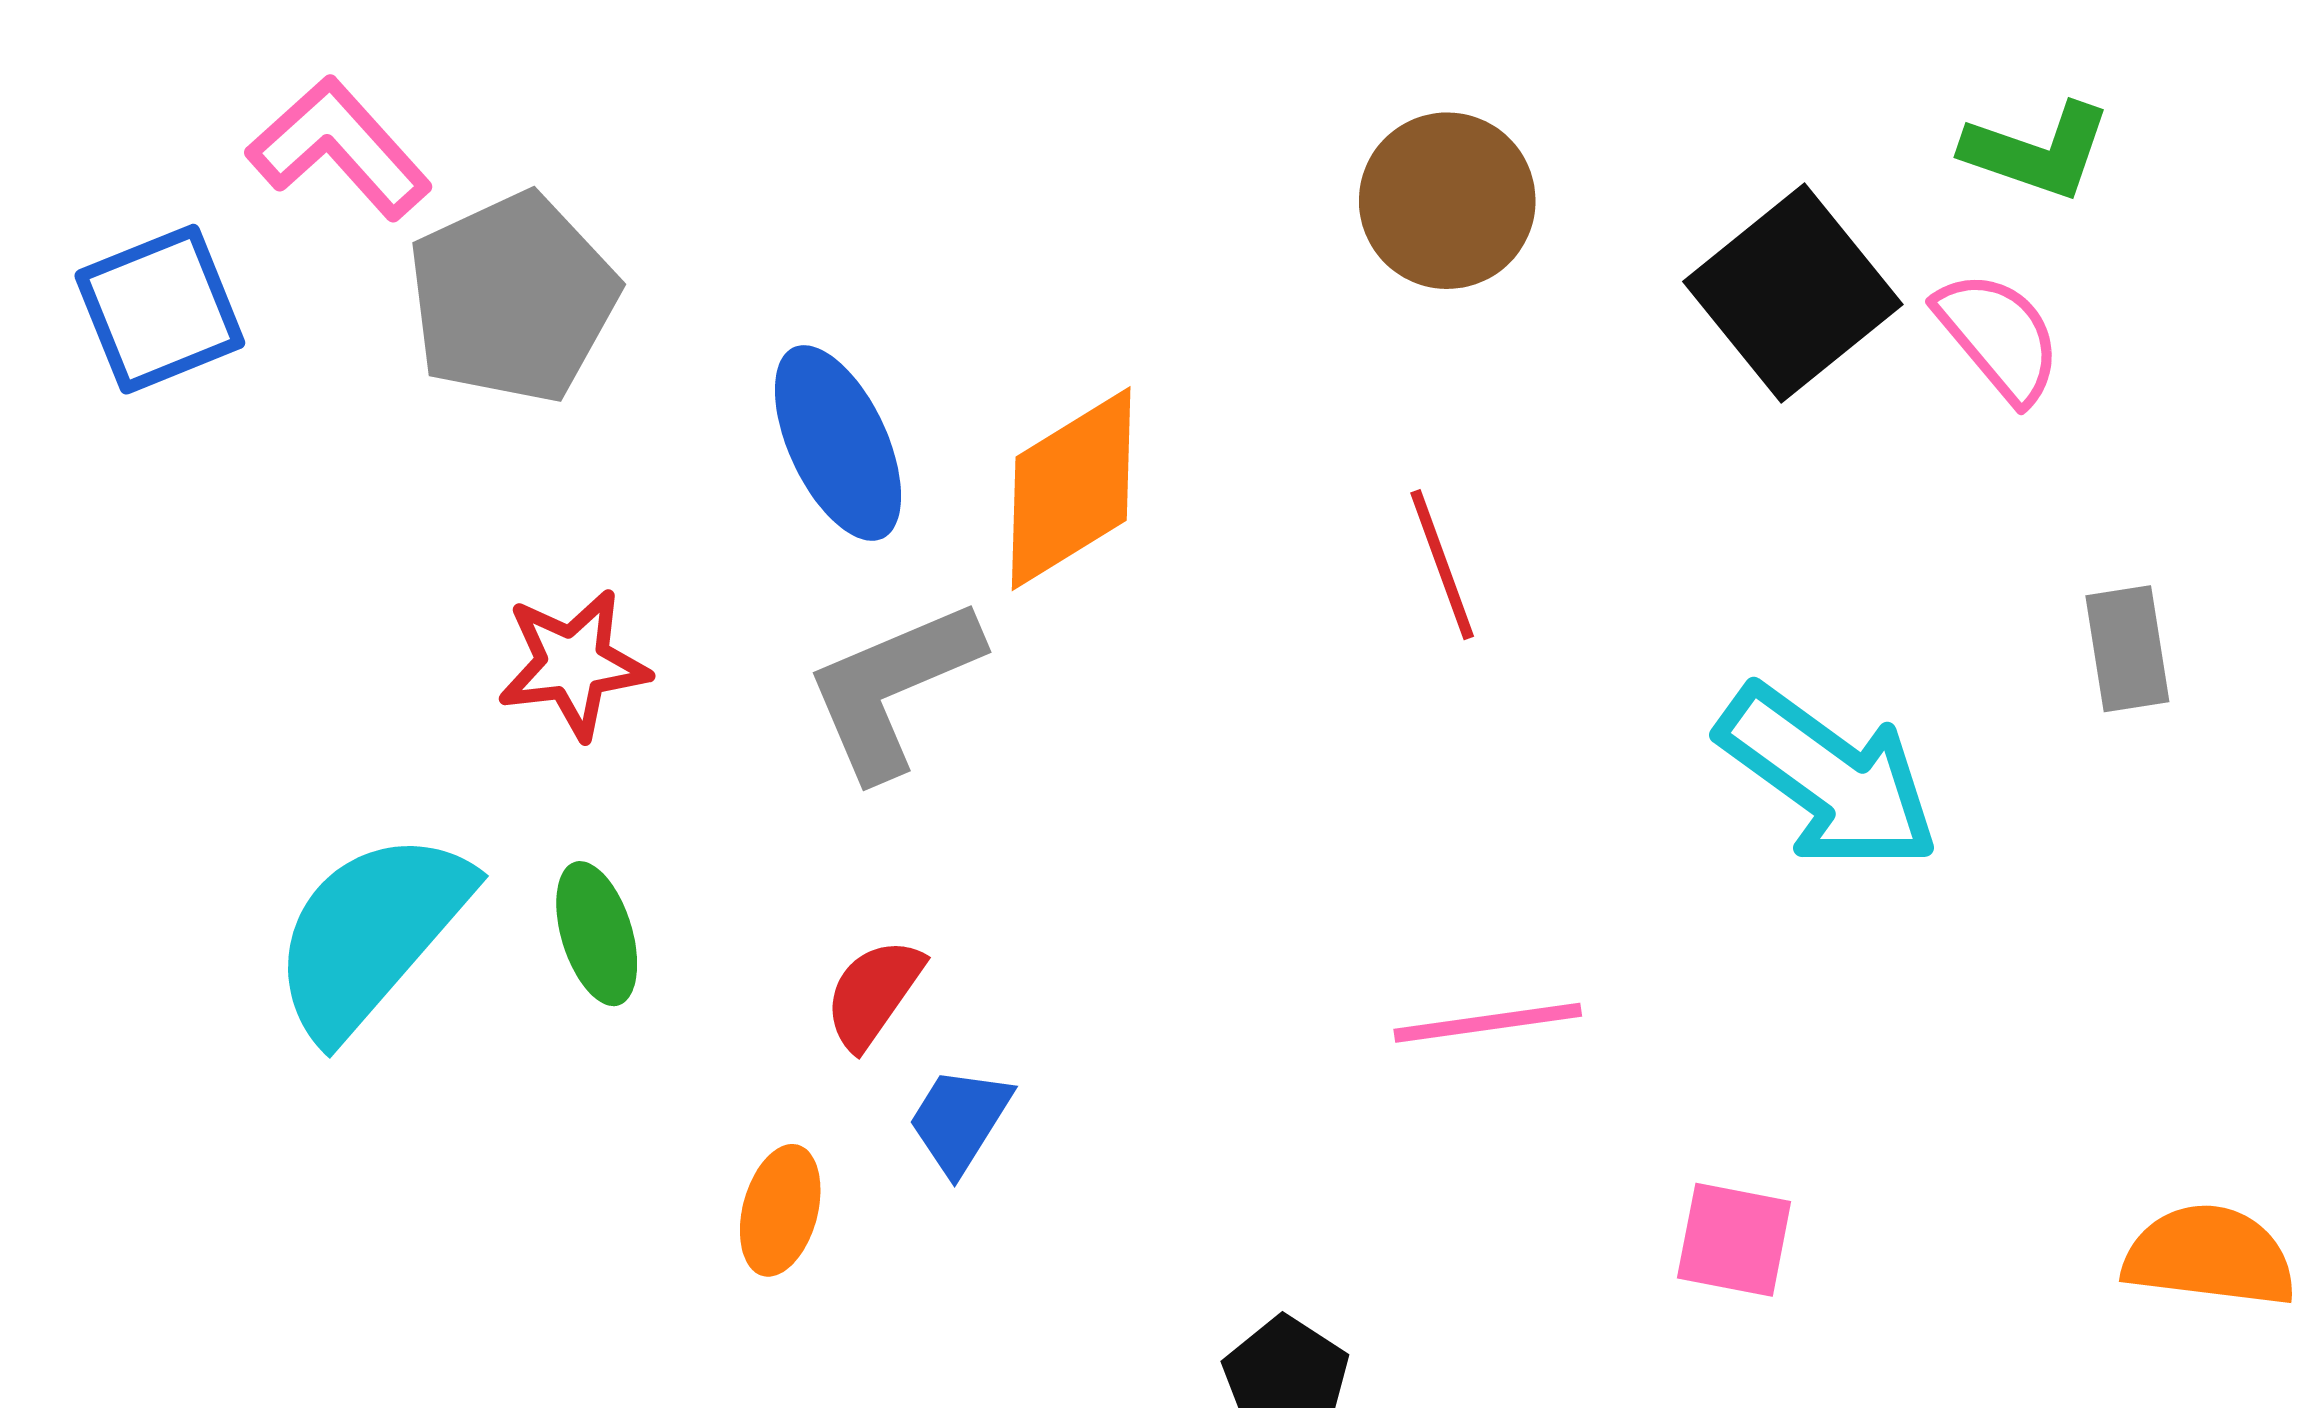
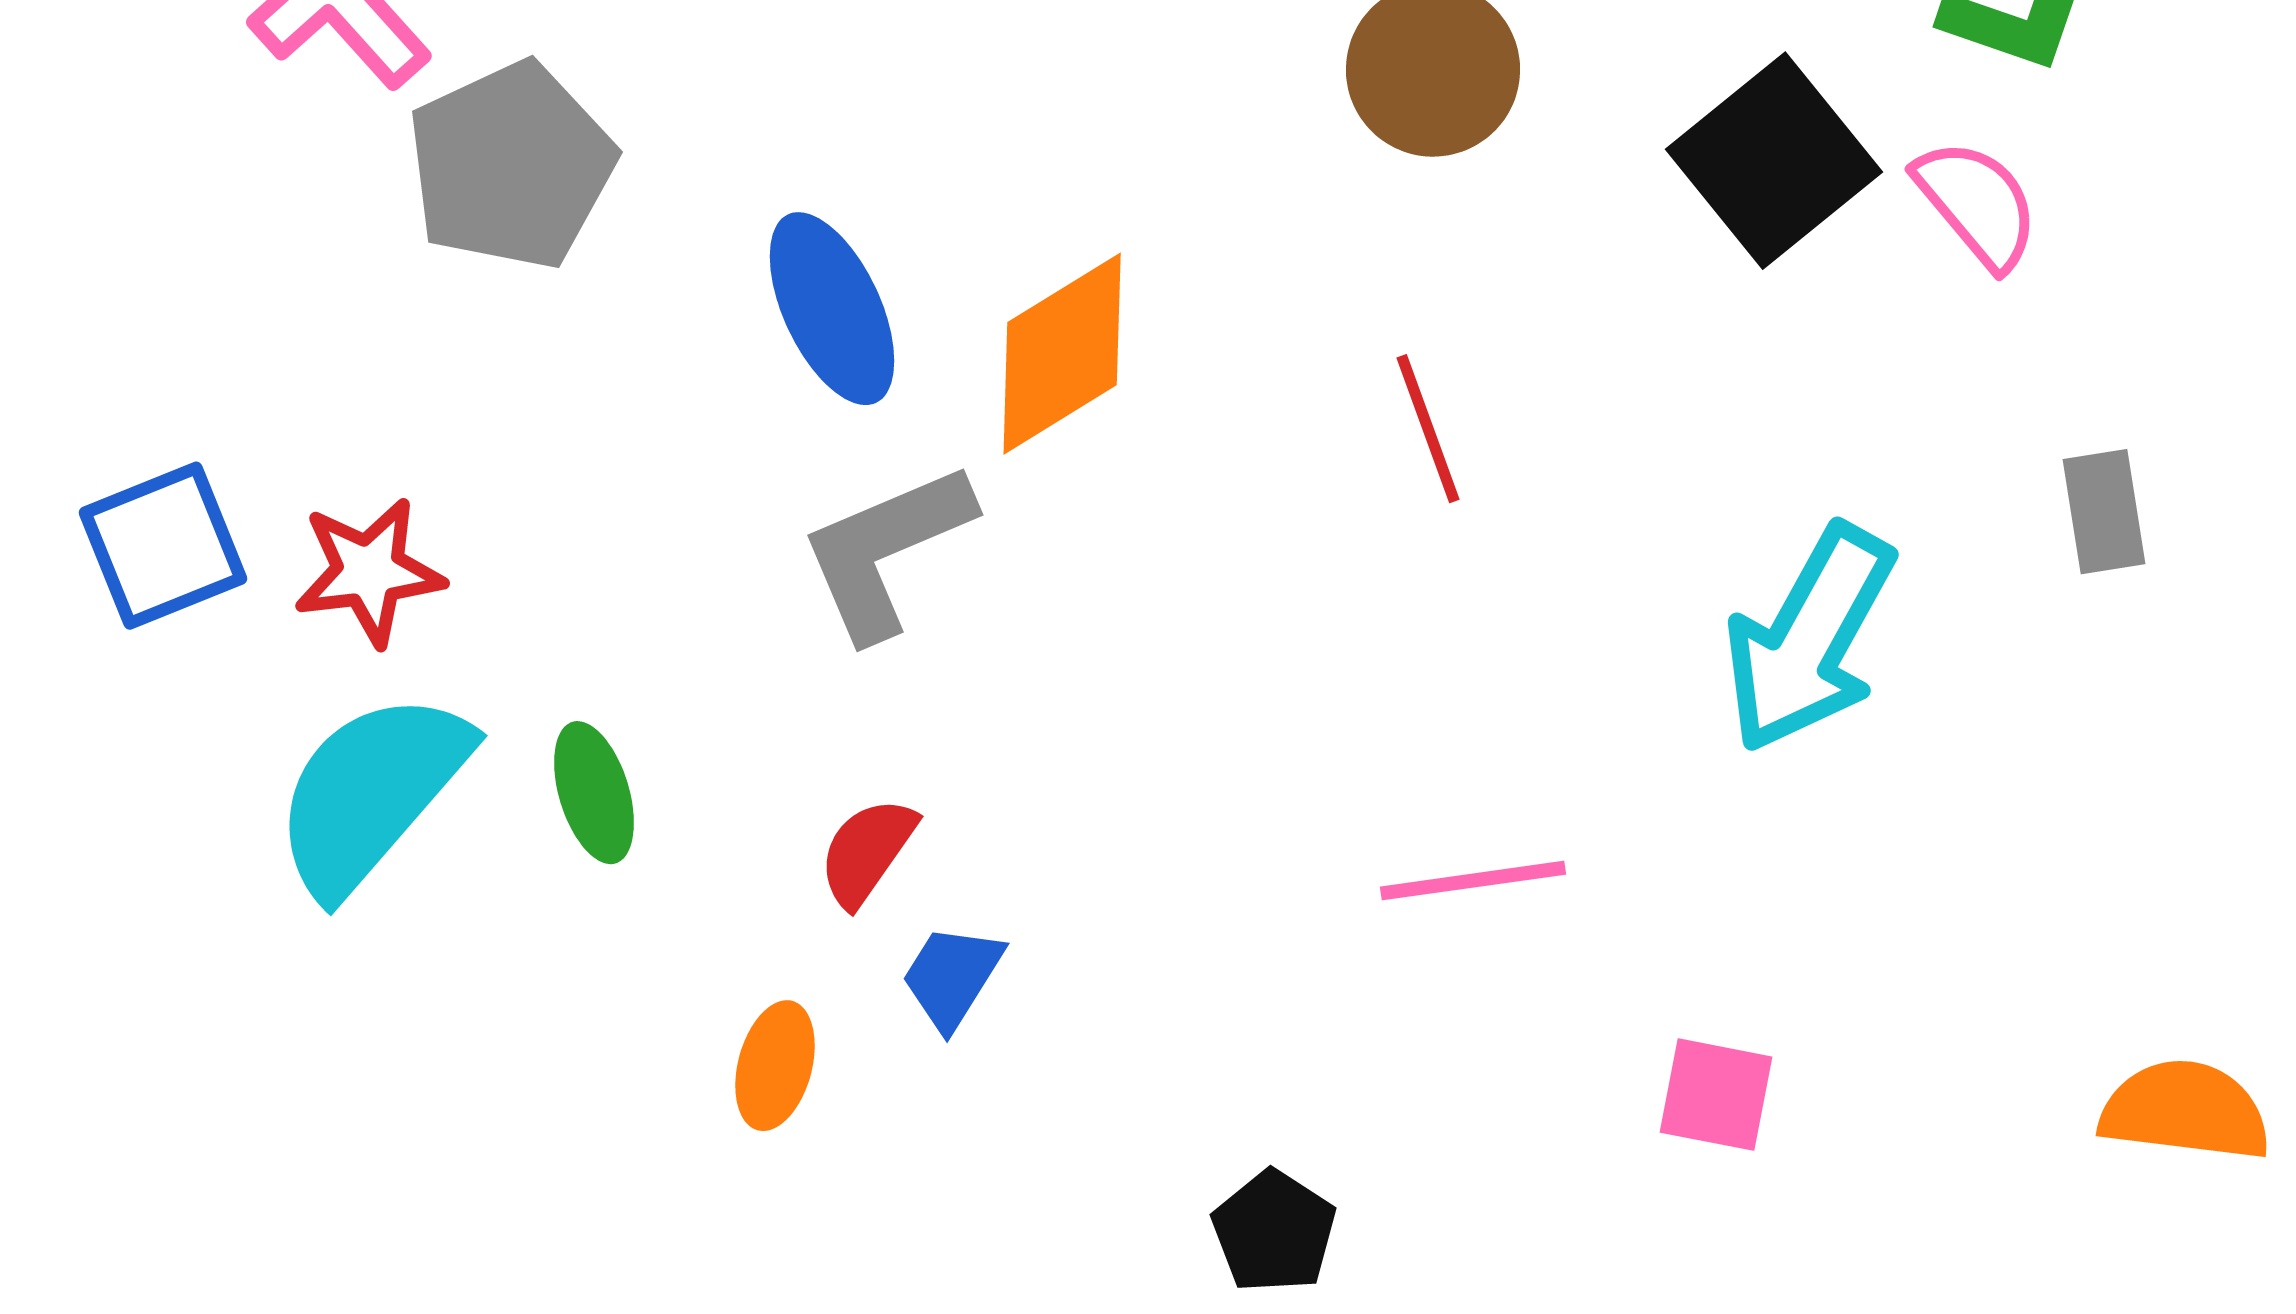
blue square: (160, 309) -> (163, 546), moved
red star: (573, 664) -> (369, 572), moved
cyan arrow: (1828, 778) -> (1809, 639), turned 83

